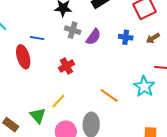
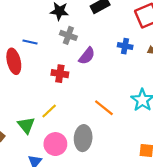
purple semicircle: (93, 37) -> (87, 56), moved
red cross: (66, 66) -> (60, 74), turned 35

